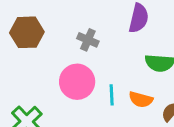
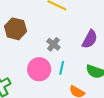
cyan line: (112, 95) -> (62, 68), moved

